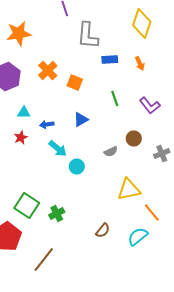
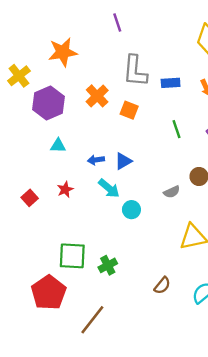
gray L-shape: (88, 36) -> (135, 71), moved
cyan triangle: (24, 112) -> (58, 146), moved
blue triangle: (81, 120) -> (123, 161), moved
red star: (21, 138) -> (65, 190), moved
green square: (27, 206) -> (72, 256), turned -30

